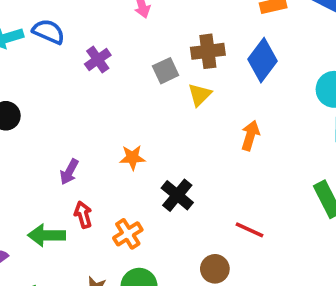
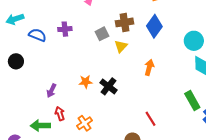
blue semicircle: (48, 32) -> (37, 35), moved
purple cross: (98, 60) -> (65, 29), turned 32
black cross: (177, 195) -> (108, 86), moved
red line: (249, 230) -> (151, 119), turned 35

